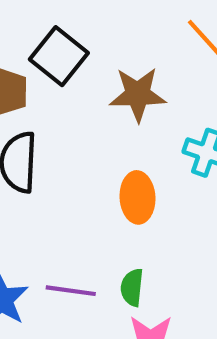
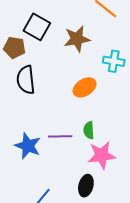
orange ellipse: (137, 197) -> (85, 87), turned 70

